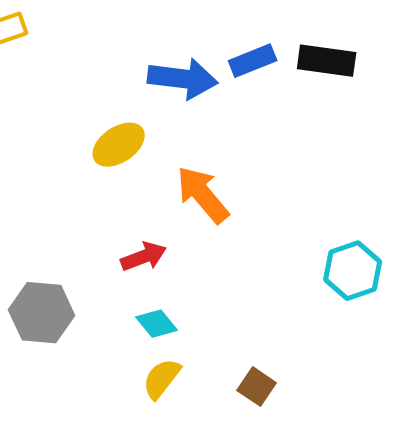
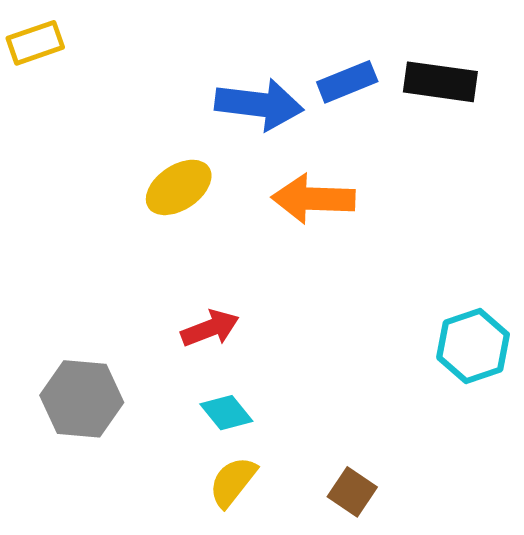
orange arrow: (203, 195) -> (313, 199), moved, turned -48

